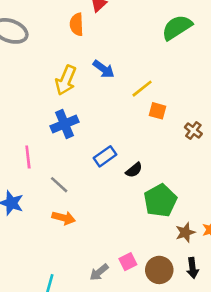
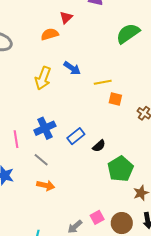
orange semicircle: (77, 24) -> (50, 34), turned 78
yellow line: (142, 89) -> (103, 82), turned 30
blue cross: (65, 124) -> (45, 128), moved

